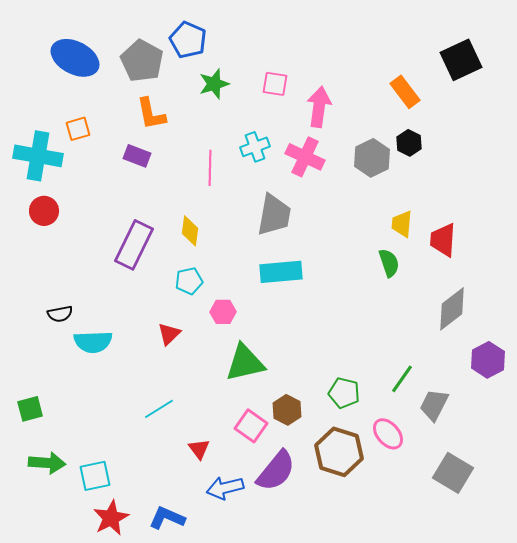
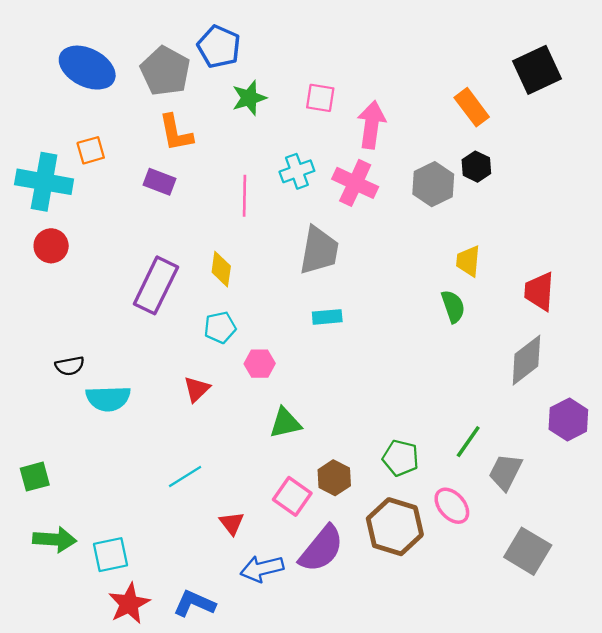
red trapezoid: (443, 240) -> (539, 291), moved
cyan rectangle: (281, 272) -> (327, 317), size x0.6
green triangle: (245, 363) -> (285, 423), size x0.7

